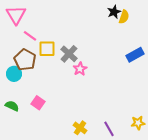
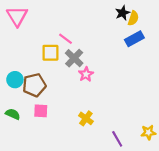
pink line: (30, 36) -> (66, 39), moved
blue rectangle: (135, 55) -> (134, 39), moved
brown pentagon: (25, 60) -> (34, 85), moved, turned 30
pink square: (38, 103) -> (41, 111), turned -32
yellow cross: (80, 128) -> (86, 118), moved

